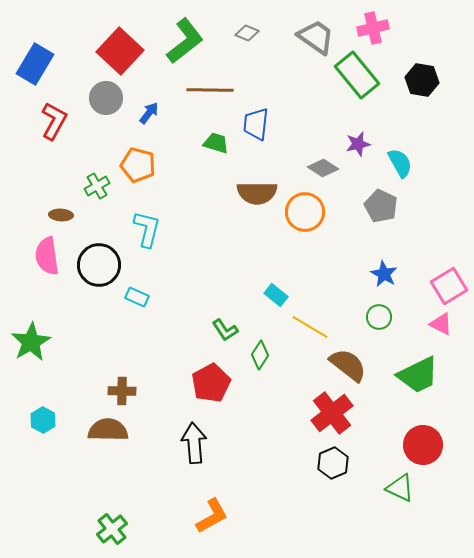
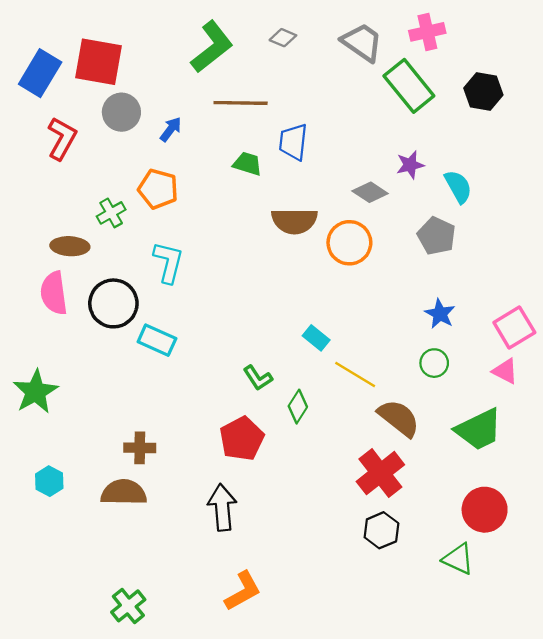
red square: (120, 51) -> (99, 62), moved, turned -33
brown ellipse: (61, 215) -> (70, 246), size x1.4
cyan rectangle: (137, 297) -> (157, 340), size x1.4

